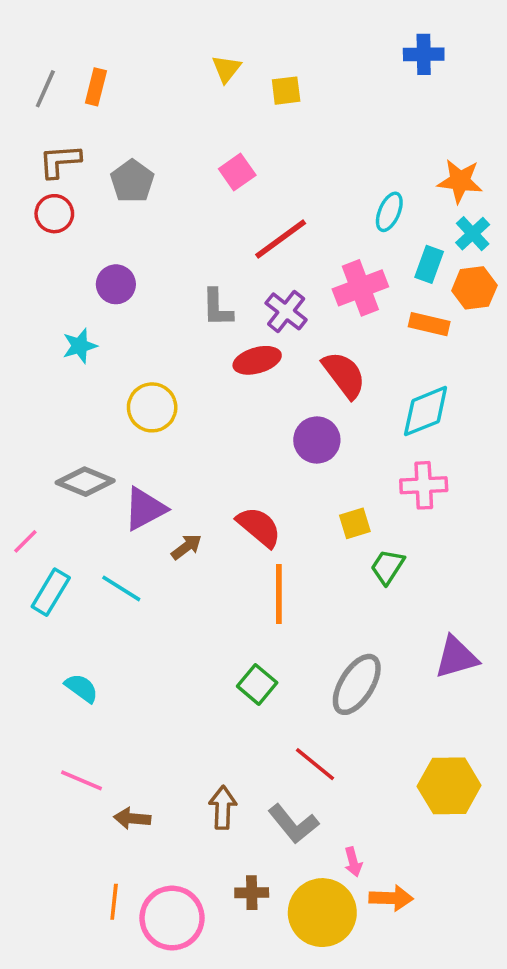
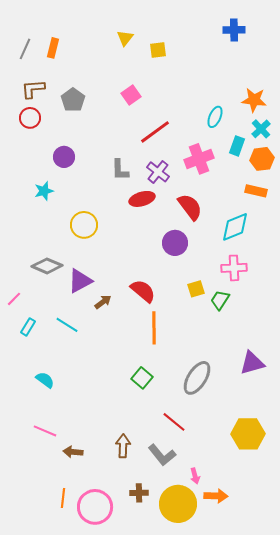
orange rectangle: (429, 324) -> (256, 191), moved
green trapezoid: (387, 567) -> (220, 300), moved
cyan rectangle: (51, 592) -> (28, 327), size x0.7

